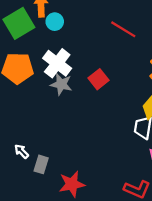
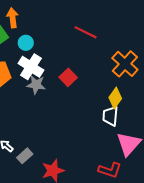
cyan circle: (55, 22) -> (26, 43), moved
gray rectangle: (41, 164) -> (25, 156), turned 35

